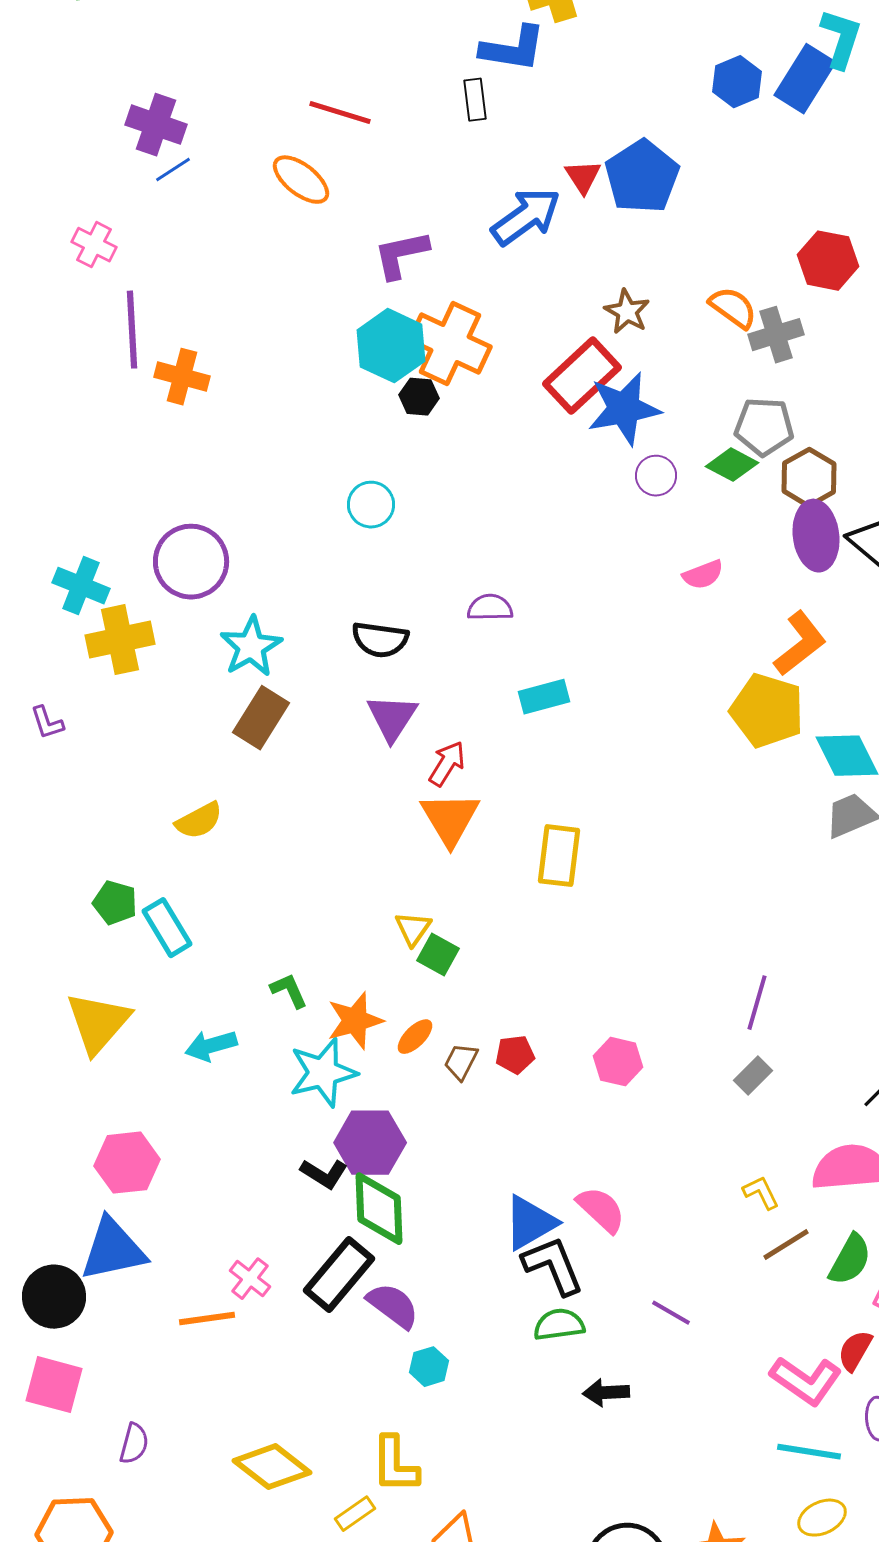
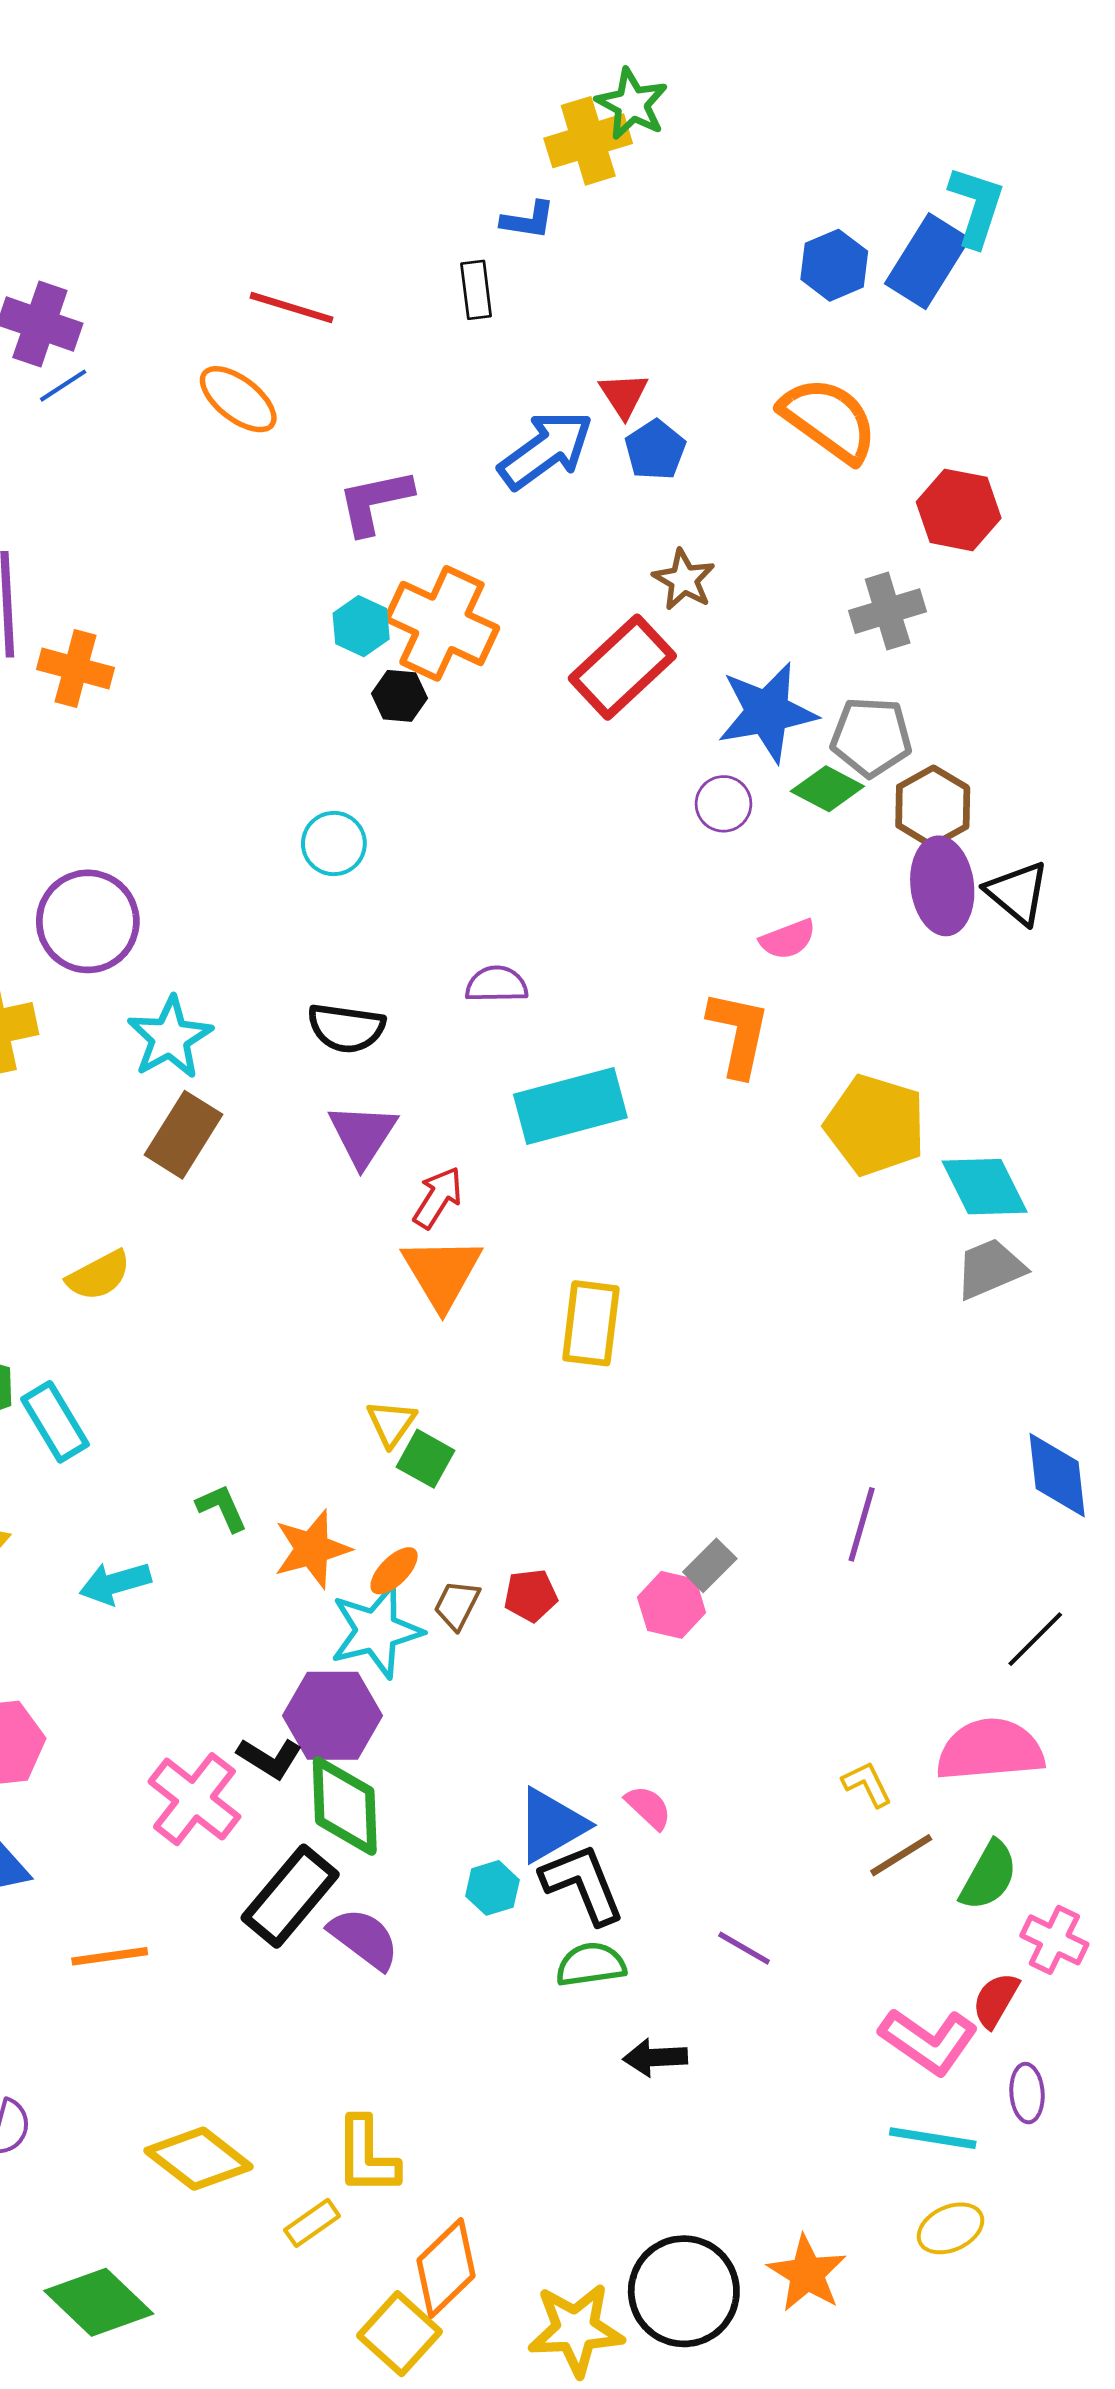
blue L-shape: (513, 49) -> (528, 220), size x0.6
blue pentagon: (642, 177) -> (655, 450), moved, size x0.6
orange semicircle: (733, 308) -> (829, 420), moved, size x1.5
cyan hexagon: (391, 346) -> (361, 626), size x0.6
blue star: (624, 409) -> (767, 712), moved
orange L-shape: (800, 644) -> (739, 1034), moved, turned -40
cyan rectangle: (544, 697) -> (570, 1106), size x1.6
cyan star: (323, 1073) -> (376, 1631), moved
gray rectangle: (753, 1076) -> (710, 1565), moved
pink semicircle: (601, 1210) -> (648, 1807), size x0.7
pink cross: (250, 1279) -> (194, 1799), moved, size x1.6
cyan hexagon: (429, 1367) -> (492, 1888), moved

